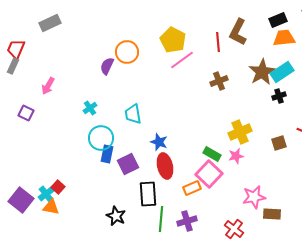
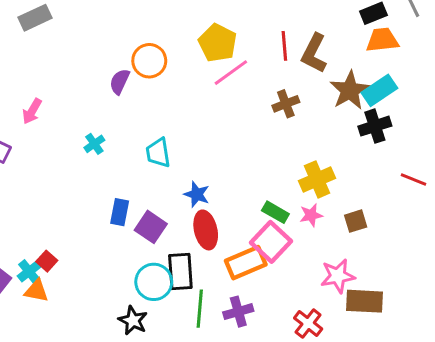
brown L-shape: (238, 32) -> (314, 53), moved
black cross: (279, 96) -> (375, 126), size x1.5
cyan circle: (101, 138) -> (154, 282), moved
brown square: (279, 143) -> (356, 221), moved
purple square: (128, 164) -> (151, 227), turned -30
orange rectangle: (192, 188) -> (246, 263), size x1.5
brown rectangle: (272, 214) -> (364, 301), size x1.4
black star: (116, 216) -> (133, 320), moved

